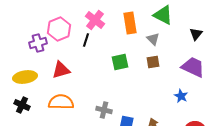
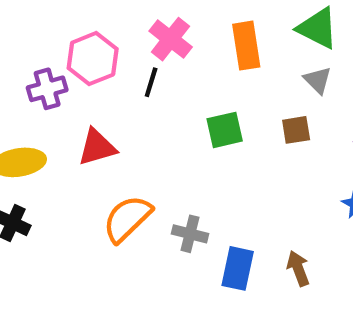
gray triangle: (153, 39) -> (318, 80), moved
orange semicircle: (61, 102) -> (127, 219), moved, turned -45

